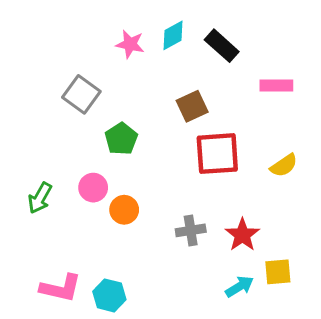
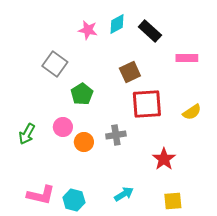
gray cross: (191, 230) -> (116, 135), moved
yellow square: (278, 272) -> (173, 201), moved
cyan arrow: (239, 287) -> (124, 194), moved

